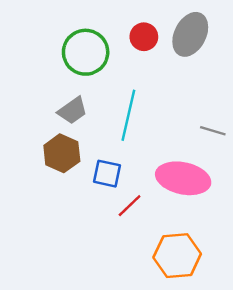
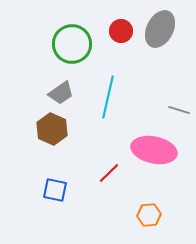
blue square: (107, 174) -> (55, 190), moved
orange hexagon: (177, 256) -> (149, 215), size x0.6

